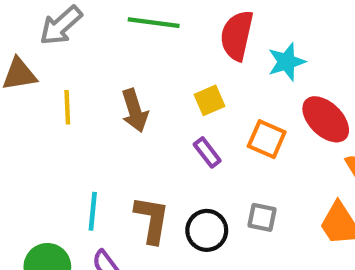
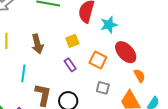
cyan line: (93, 211) -> (23, 73), moved
gray square: (262, 217) -> (103, 88), moved

